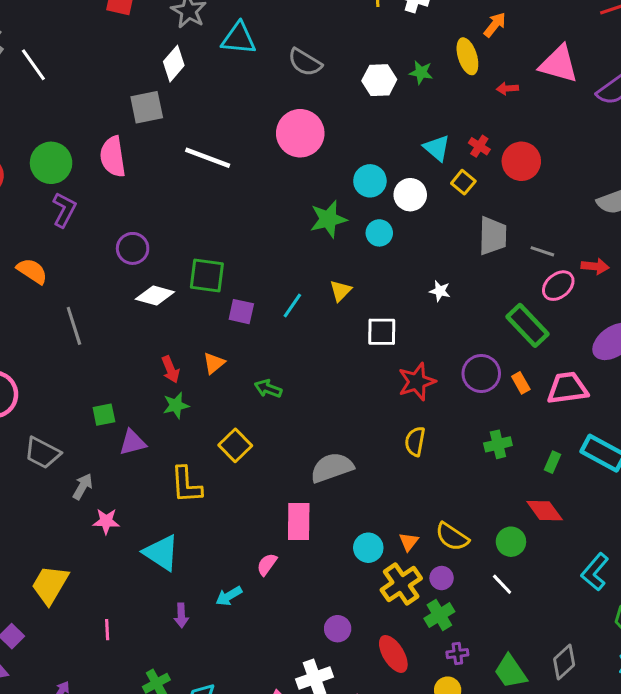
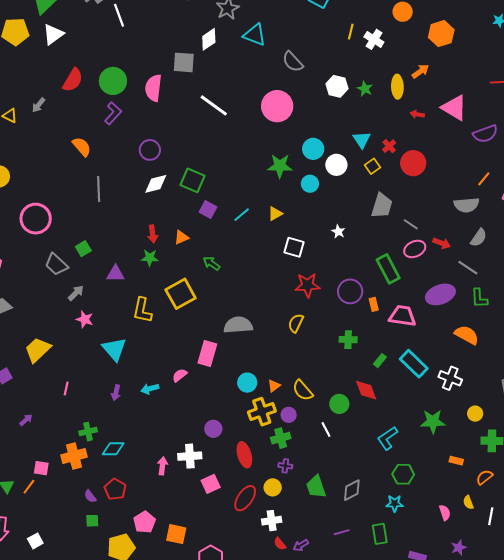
white diamond: (155, 295) -> (156, 184), turned -45
green square: (104, 415) -> (83, 249), moved, turned -35
yellow square: (235, 445) -> (181, 294), size x1.4

